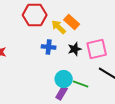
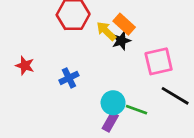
blue cross: (49, 47) -> (69, 78), moved, turned -32
black star: (75, 49) -> (121, 41), moved

